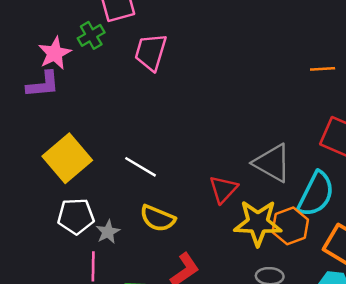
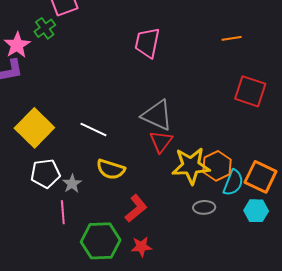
pink trapezoid: (151, 52) -> (147, 43), moved
gray triangle: (272, 163) -> (157, 115), moved
cyan semicircle: (316, 194) -> (233, 183), moved, size x0.7

